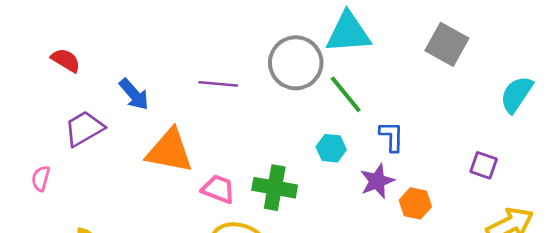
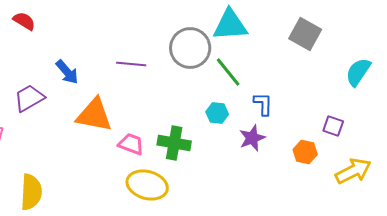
red semicircle: (66, 60) -> (24, 21), moved
orange hexagon: (415, 203) -> (305, 152), moved

